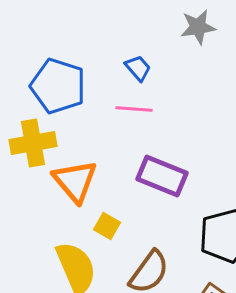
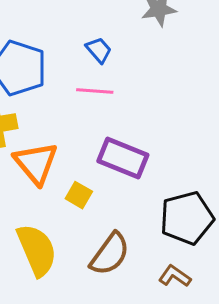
yellow square: (107, 226) -> (79, 195), moved

